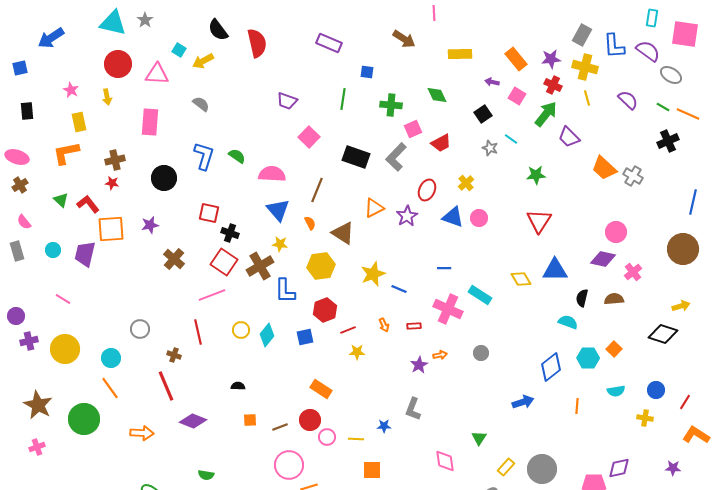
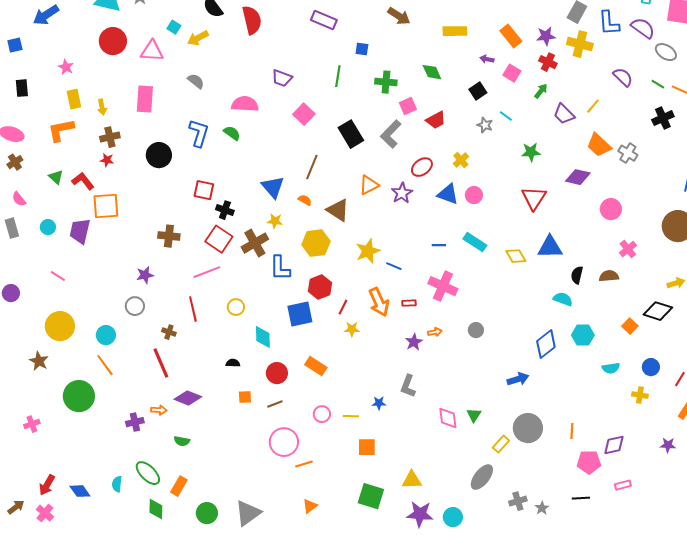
yellow arrow: (107, 97) -> (102, 107), moved
yellow line: (587, 98) -> (593, 106), moved, turned 56
green arrow: (546, 114) -> (541, 91), size x0.6
black rectangle: (356, 157) -> (351, 134), turned 40
pink semicircle: (272, 174) -> (245, 104), moved
red ellipse: (427, 190) -> (422, 167), turned 30
orange semicircle: (310, 223) -> (305, 200), turned -32
purple star: (150, 225) -> (145, 275), moved
brown cross: (174, 259) -> (169, 236), turned -35
purple diamond: (603, 259) -> (578, 177), moved
cyan rectangle: (480, 295) -> (475, 242), moved
orange arrow: (384, 325) -> (379, 302), size x2.0
red line: (348, 330) -> (343, 307), turned -42
cyan diamond: (267, 335) -> (263, 337), moved, turned -40
blue square: (305, 337) -> (300, 314), size x1.5
purple cross: (29, 341) -> (135, 422), moved
orange square: (614, 349) -> (630, 326), moved
brown star: (38, 405) -> (39, 361), moved, size x0.7
orange line: (577, 406) -> (572, 431), moved
red circle: (310, 420) -> (277, 373), moved
orange arrow: (142, 433) -> (159, 410), moved, size x0.7
pink diamond: (445, 461) -> (448, 418), moved
gray circle: (542, 469) -> (528, 428), moved
green semicircle: (206, 475) -> (182, 441), moved

